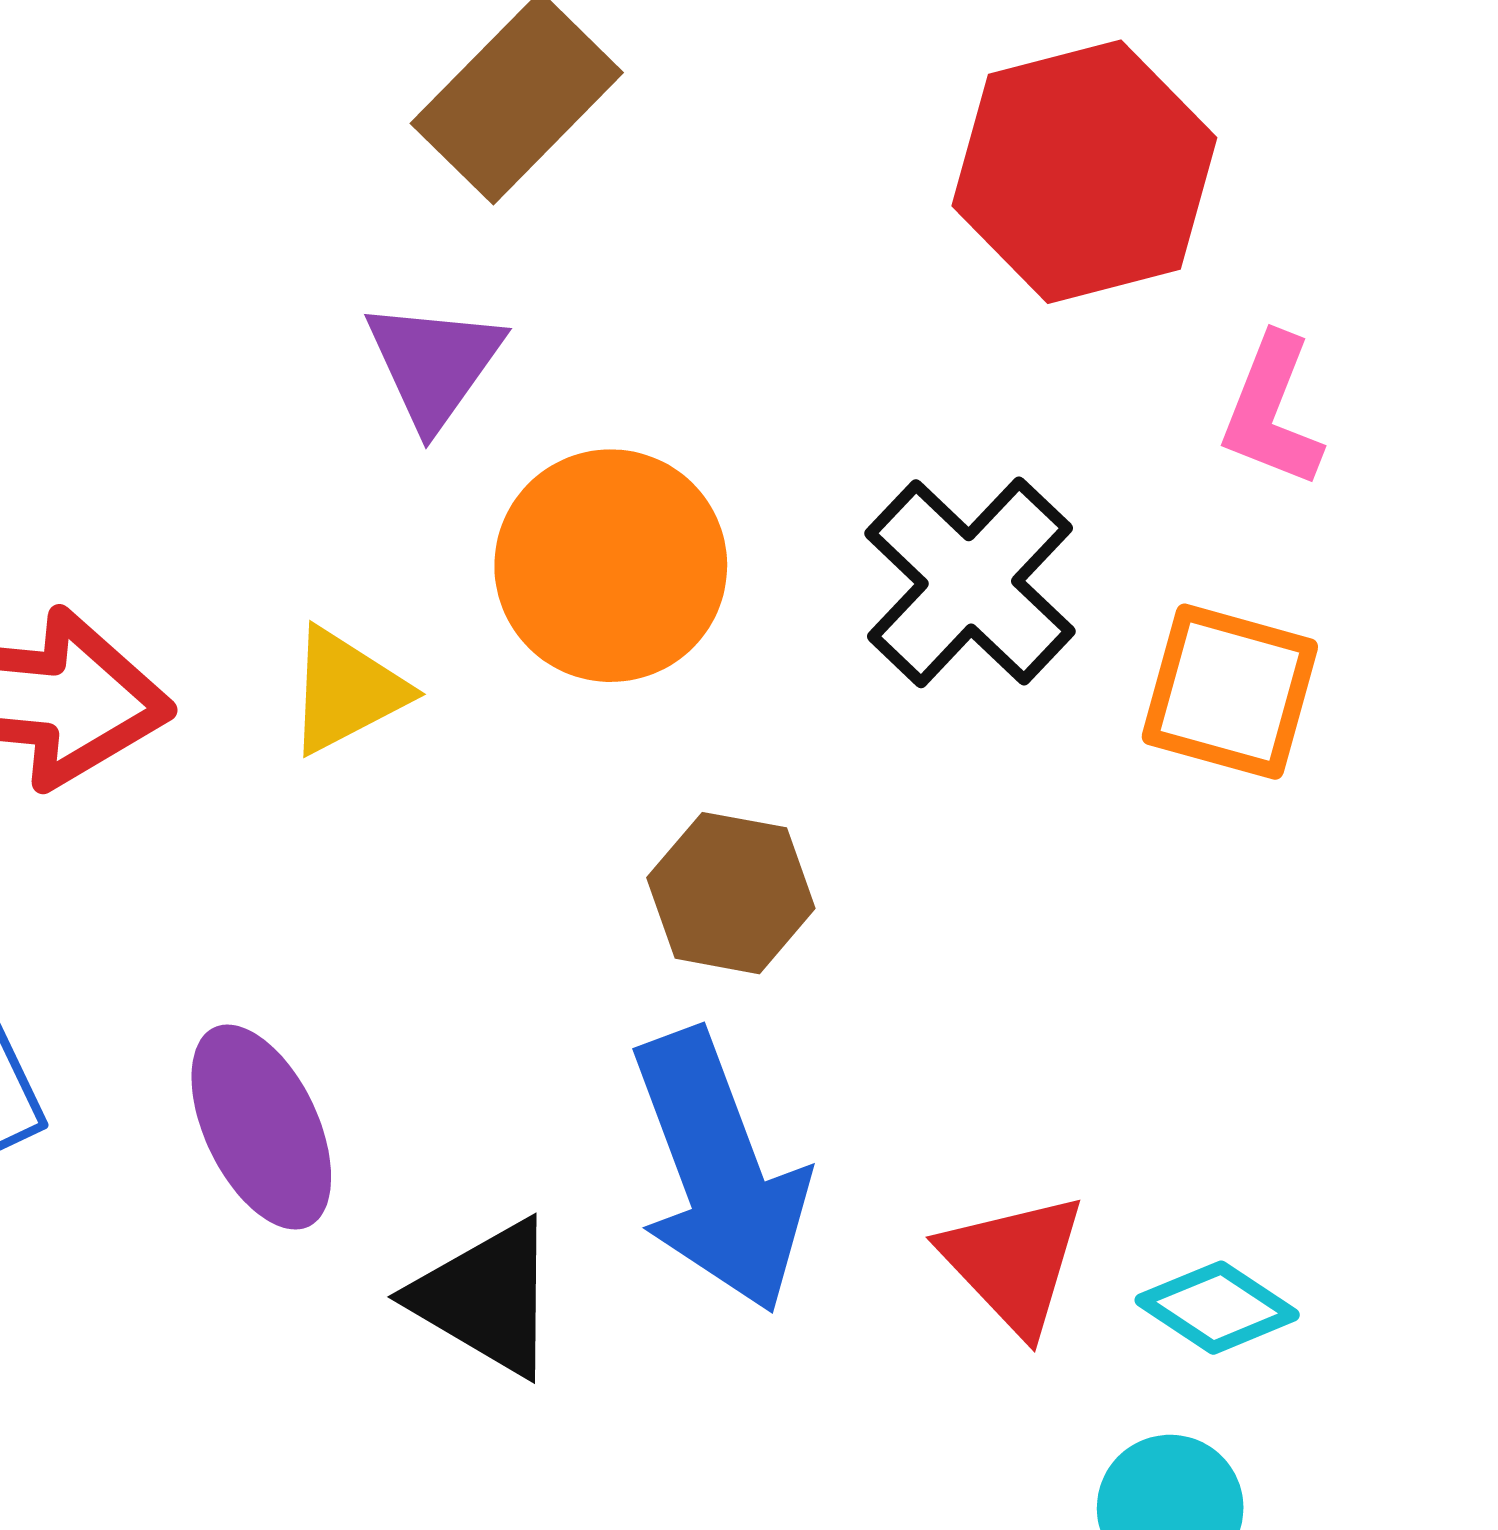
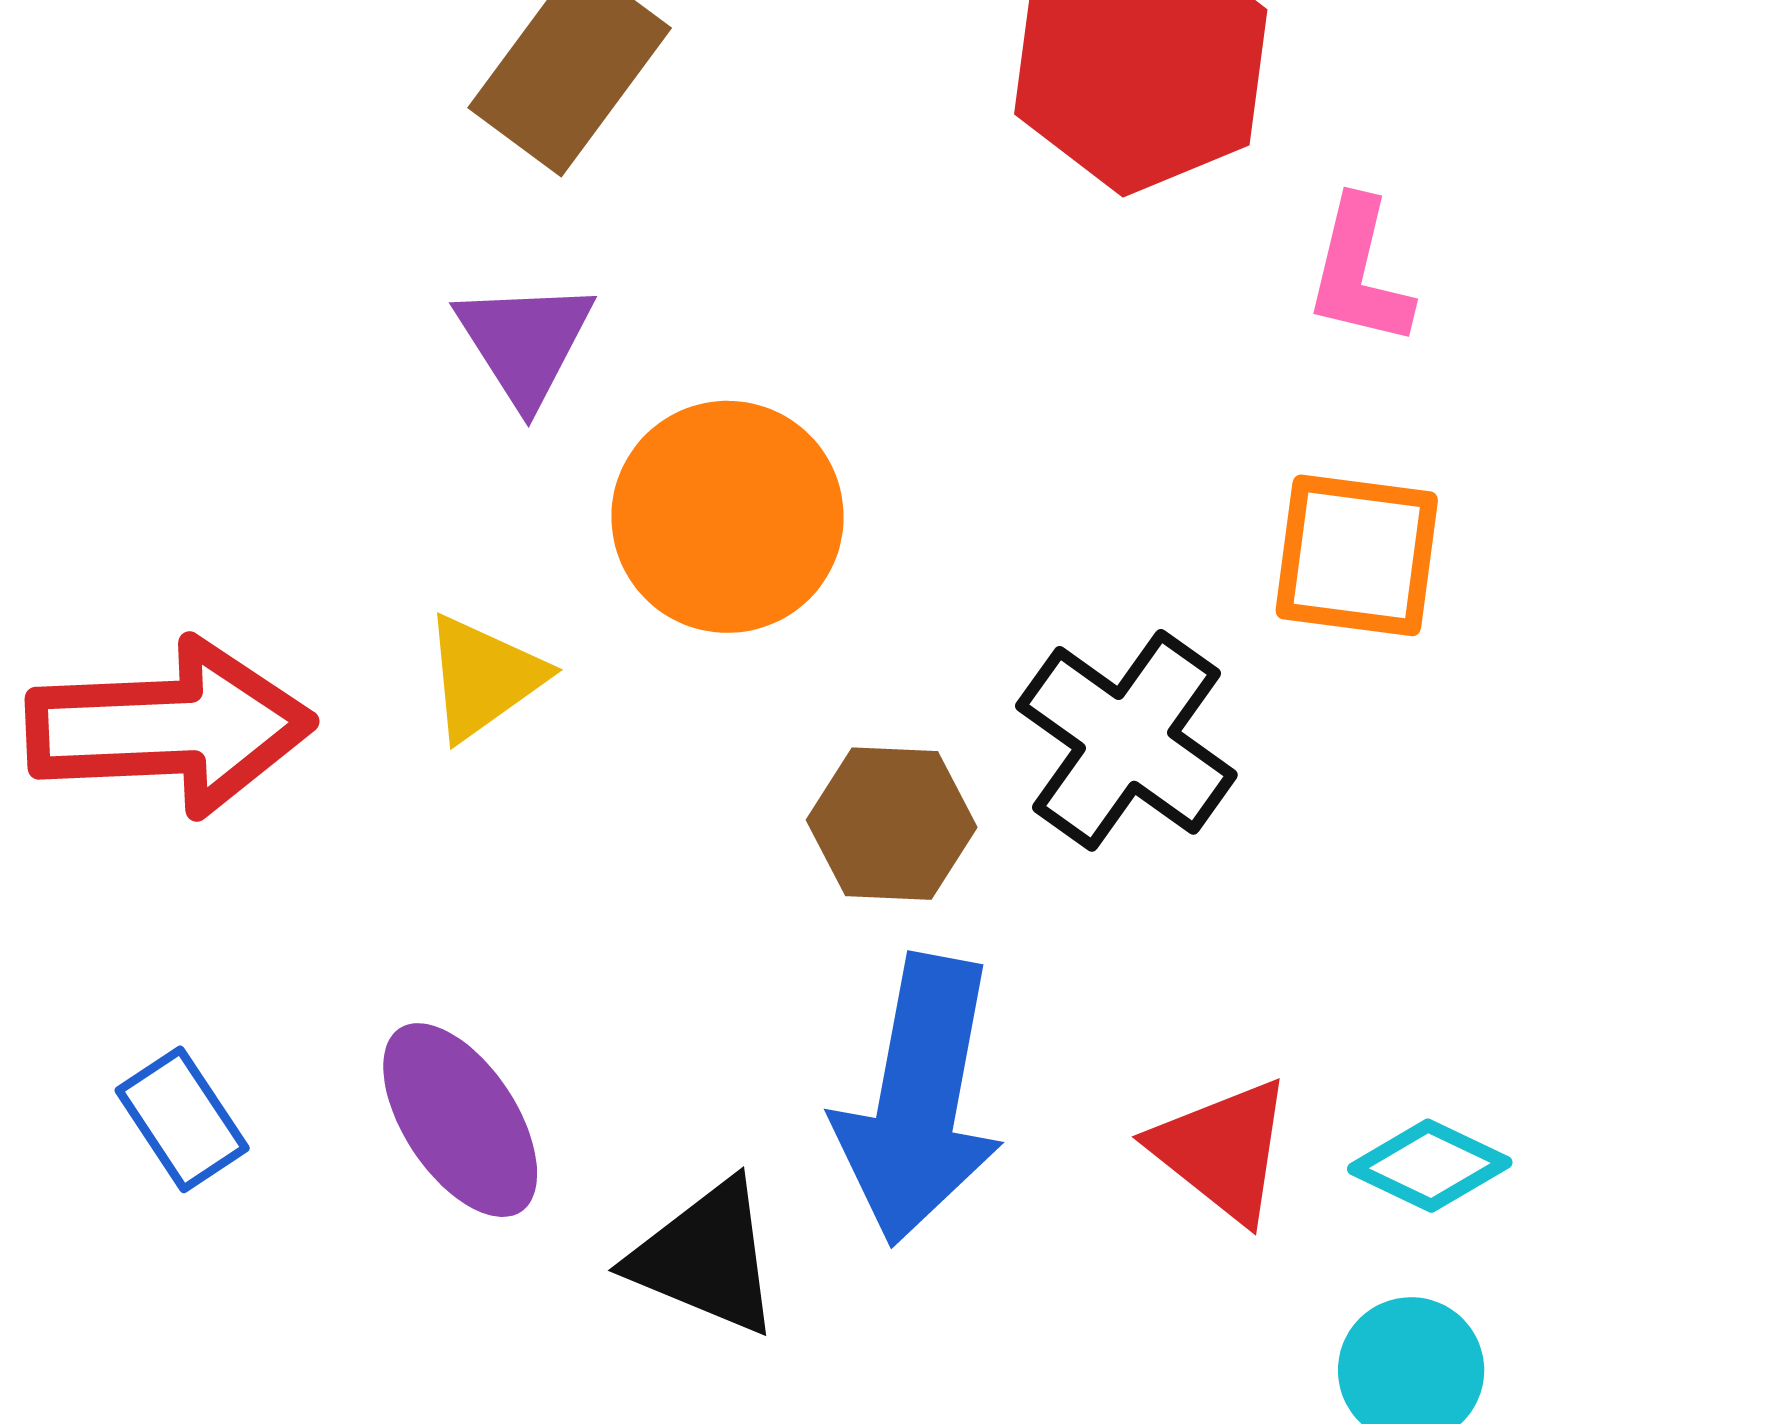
black cross: (970, 582) -> (1126, 740), moved
blue arrow: (719, 1171) -> (919, 1100), turned 39

